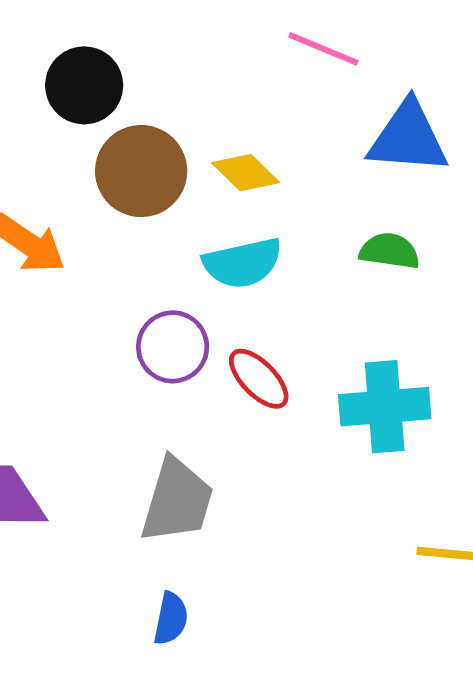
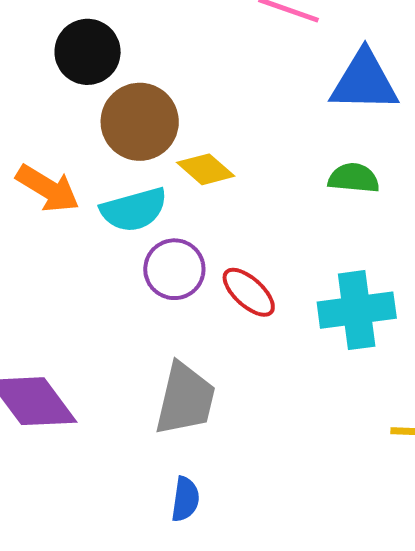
yellow diamond: (246, 173) -> (206, 169), moved
cyan semicircle: (243, 263) -> (134, 210), moved

